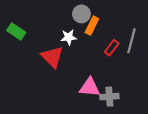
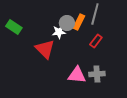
gray circle: (81, 14) -> (67, 23), moved
gray line: (131, 41) -> (95, 14), moved
gray cross: (109, 97) -> (97, 74), moved

